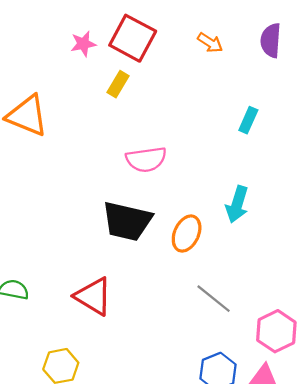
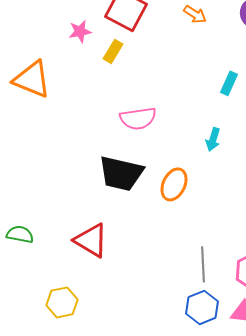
pink star: (83, 44) -> (80, 31), moved
cyan arrow: (237, 204) -> (213, 139), moved, size x0.7
gray line: (214, 299) -> (203, 264), moved, turned 48

